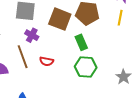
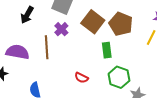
red semicircle: (47, 61) -> (81, 78), moved
green hexagon: (86, 67) -> (119, 77), moved

